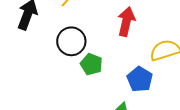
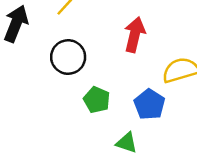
green pentagon: (91, 64) -> (97, 100), moved

